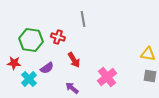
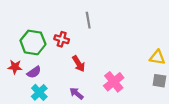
purple semicircle: (47, 68) -> (34, 72), moved
cyan cross: (29, 79) -> (39, 92), moved

